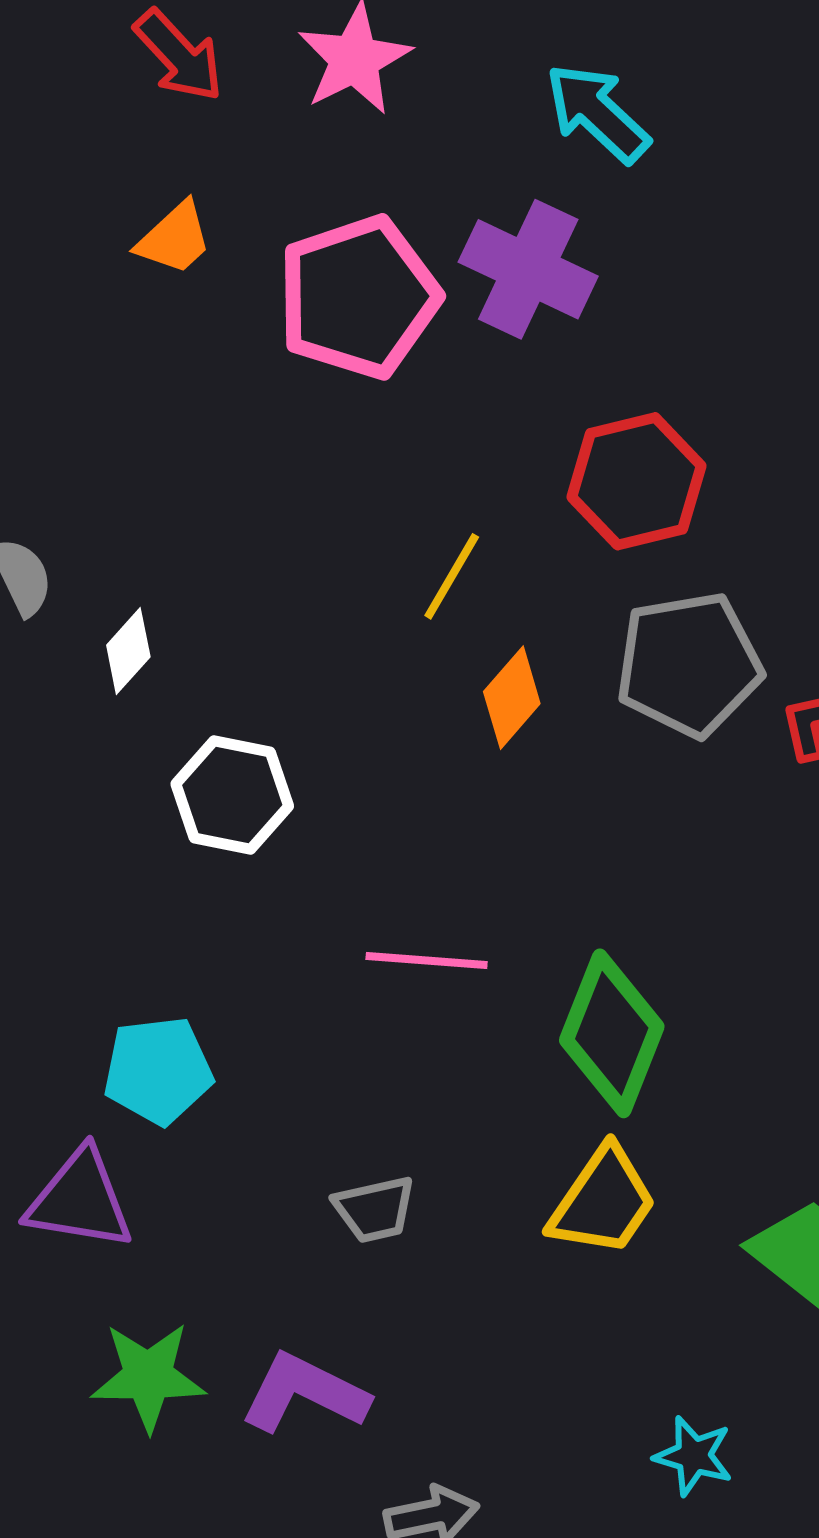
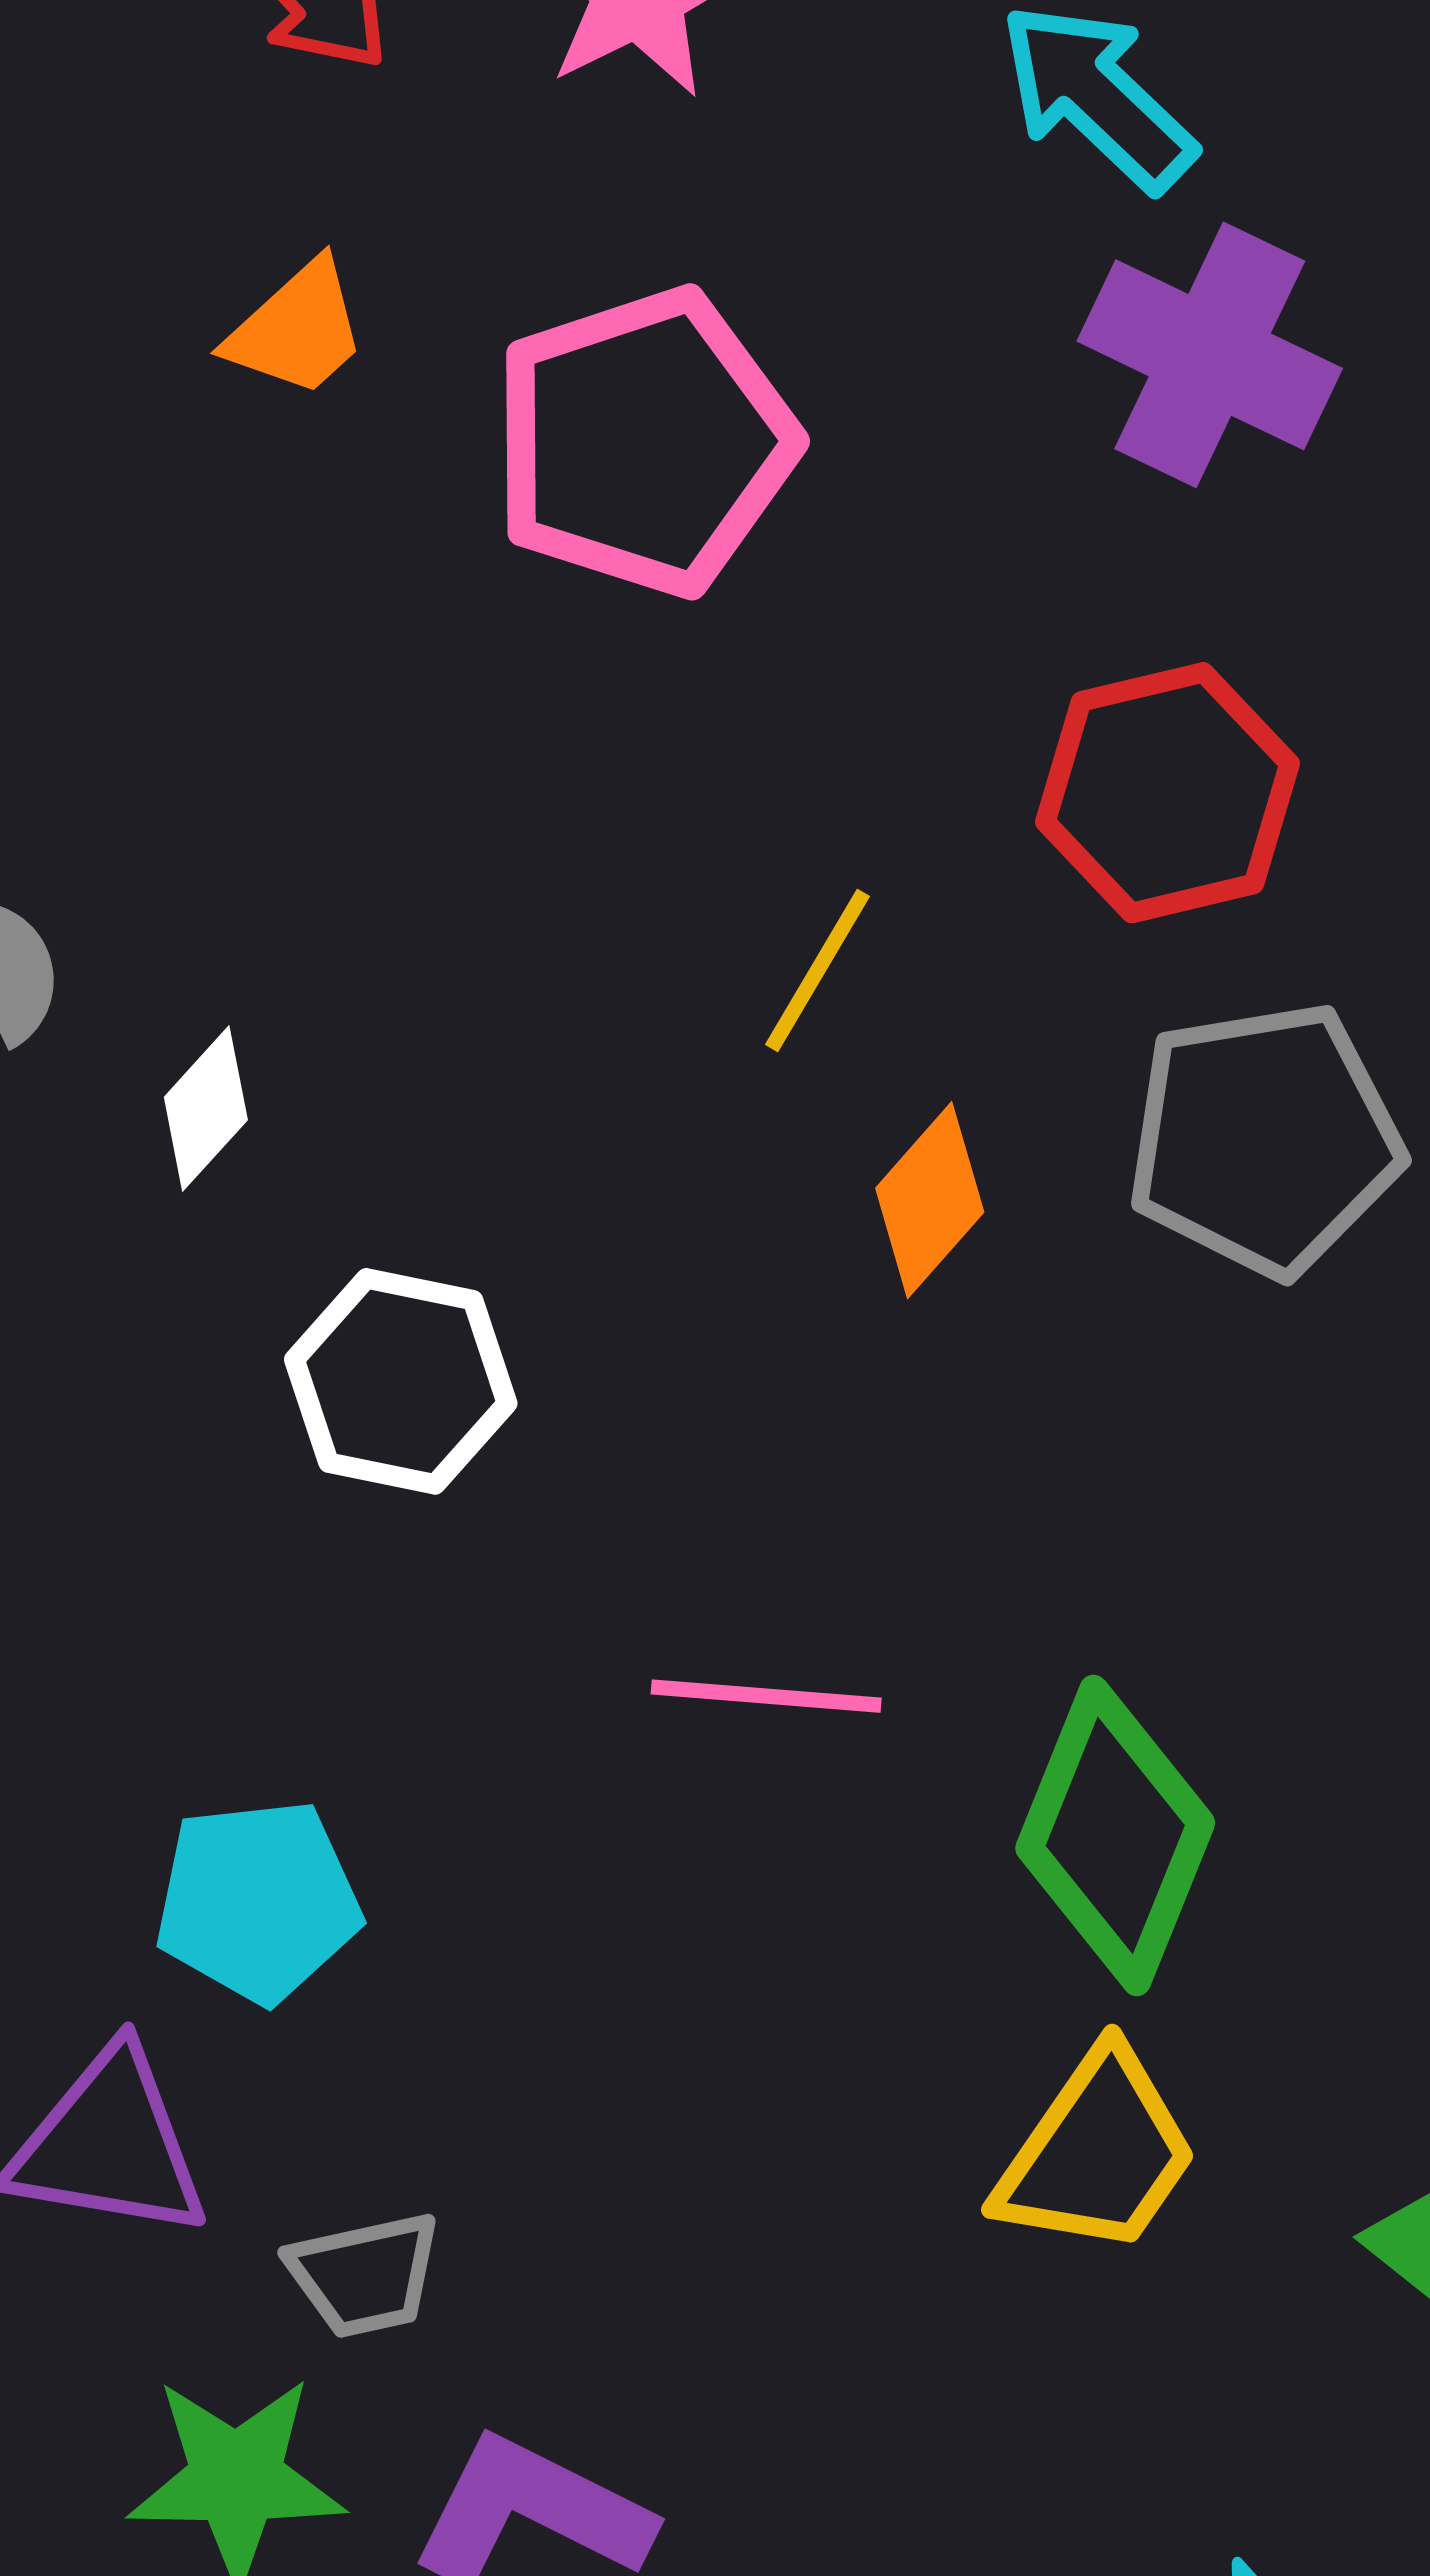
purple cross: (528, 269) -> (1210, 355), moved
gray trapezoid: (375, 1209) -> (365, 2275), moved

